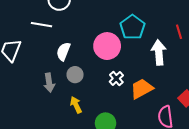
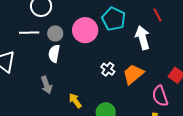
pink circle: (107, 46) -> (85, 30), moved
gray circle: (75, 75) -> (55, 33), moved

